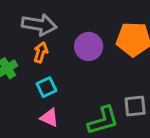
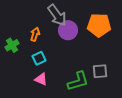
gray arrow: (39, 25) -> (57, 15), moved, turned 45

